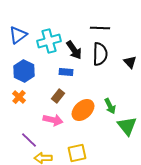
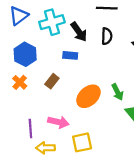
black semicircle: (100, 54) -> (107, 36), size x0.7
brown rectangle: (58, 96) -> (52, 81), moved
pink arrow: (53, 120) -> (58, 122), moved
purple line: (29, 140) -> (30, 128), turned 42

